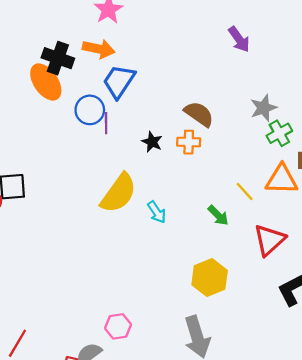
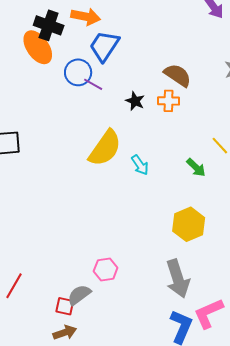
purple line: (106, 123) -> (93, 84), turned -60

